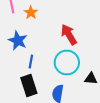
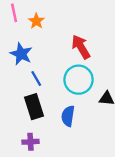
blue line: (31, 62) -> (36, 78), turned -40

